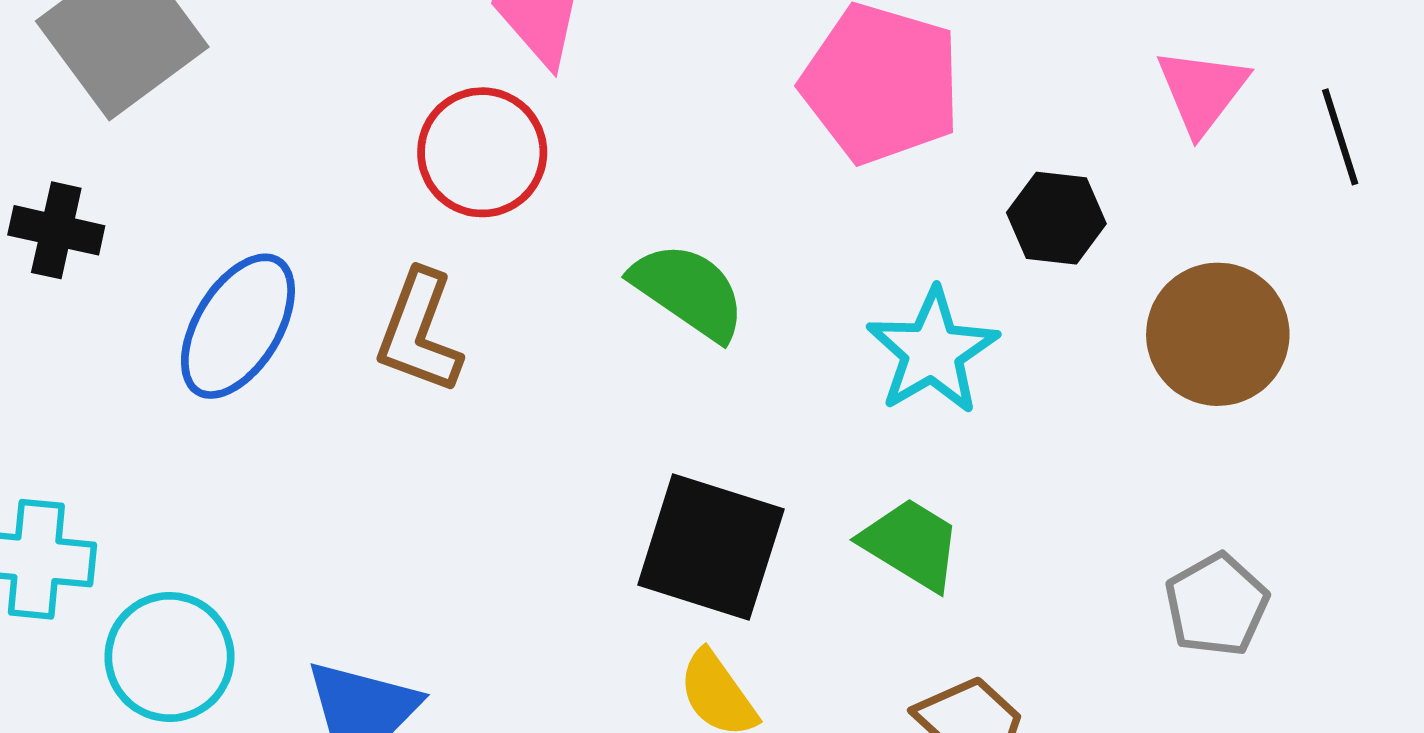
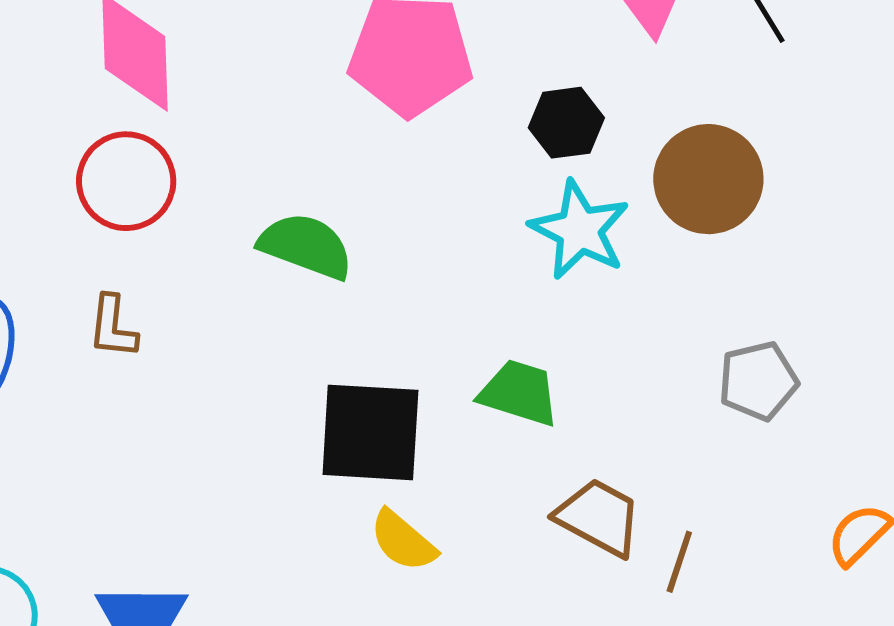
brown L-shape: (419, 332) -> (113, 327), size x0.7
cyan star: (932, 351) -> (580, 230), moved
gray pentagon: (1217, 605) -> (758, 381), turned 30

